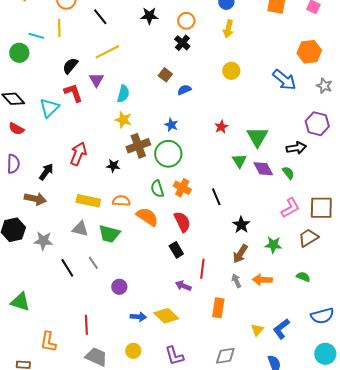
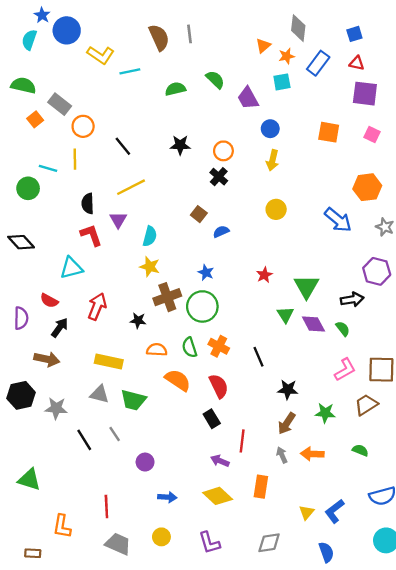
black semicircle: (70, 66) -> (88, 204), turned -42
cyan triangle: (49, 108) -> (71, 268), moved, turned 30
red semicircle: (16, 129) -> (49, 301), moved
orange semicircle: (121, 201) -> (157, 350), moved
black star: (241, 225) -> (288, 390), turned -30
yellow diamond: (166, 316) -> (218, 496), moved

